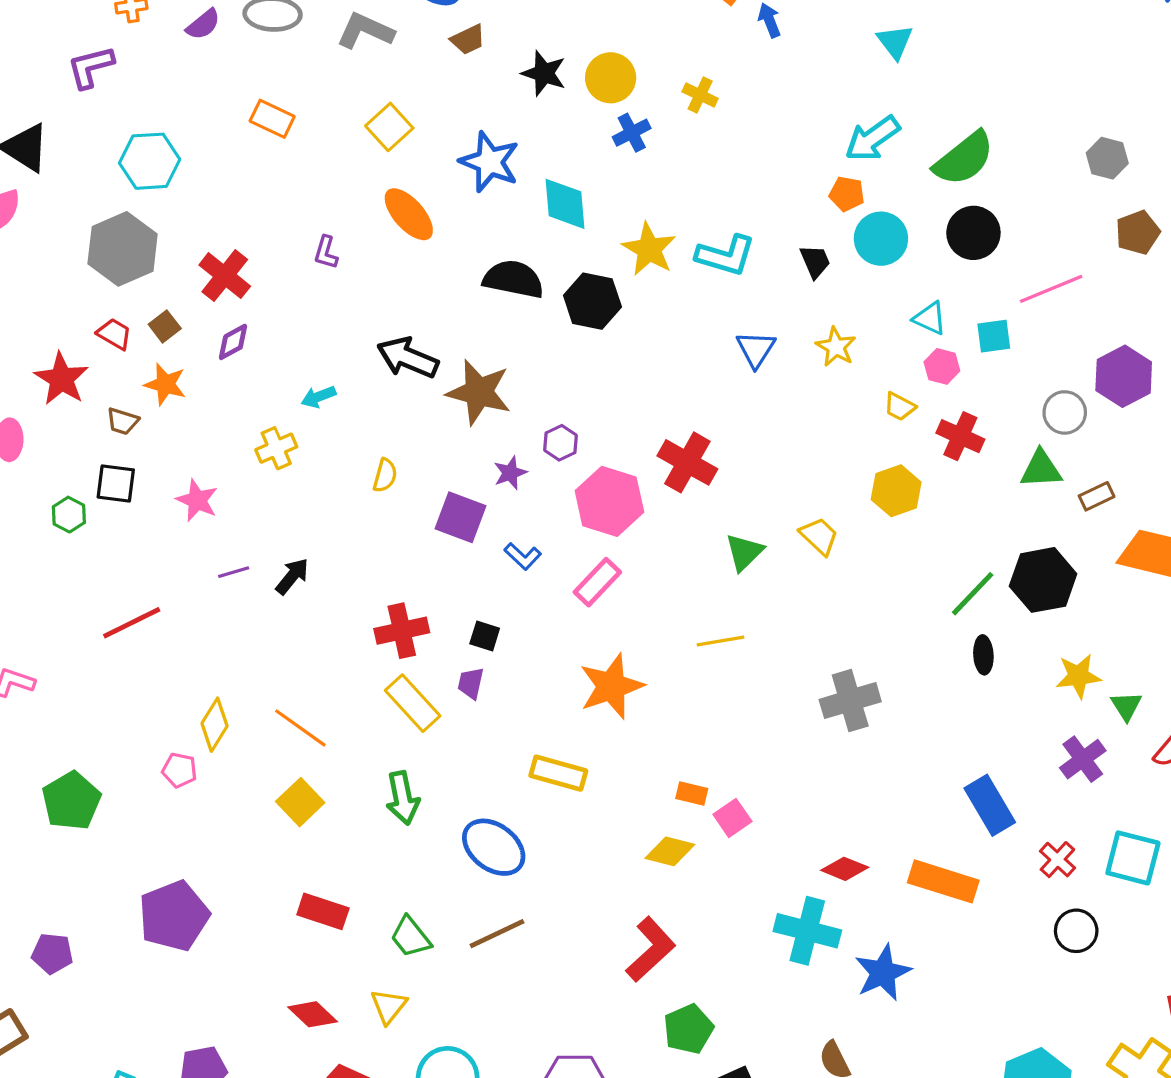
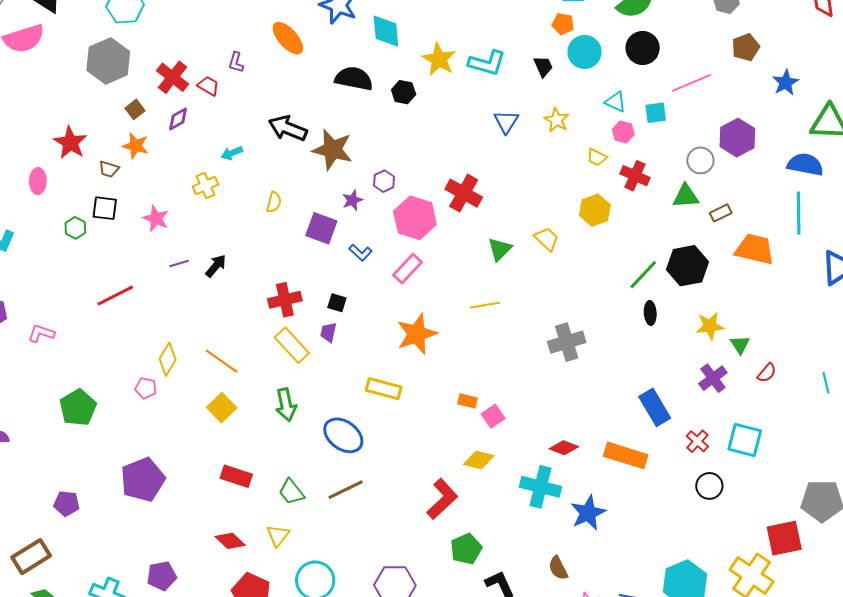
black hexagon: (592, 301) -> (404, 92), size x0.7
red trapezoid: (114, 334) -> (208, 86), moved
yellow diamond: (670, 851) -> (479, 460), moved

